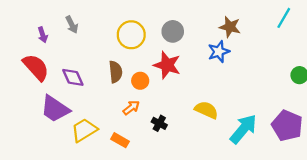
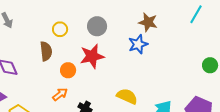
yellow circle: (131, 35) -> (60, 29), size x0.6
red star: (167, 65) -> (92, 56), turned -30
brown semicircle: (116, 72) -> (46, 51), moved

